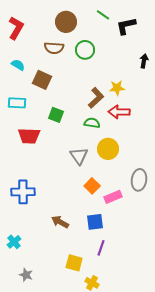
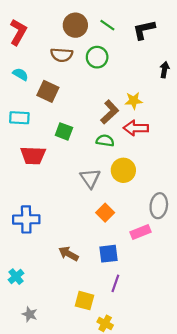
green line: (103, 15) -> (107, 25), moved
pink rectangle: (113, 197) -> (141, 232), moved

